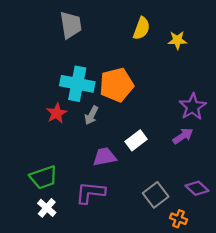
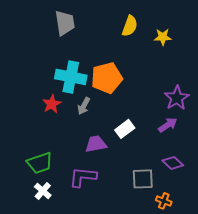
purple diamond: (197, 188) -> (173, 163), moved
gray square: (156, 195) -> (143, 179), turned 35

